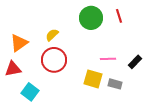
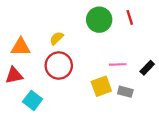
orange triangle: (19, 43) -> (21, 47), turned 36
yellow square: (93, 79) -> (101, 86), turned -36

